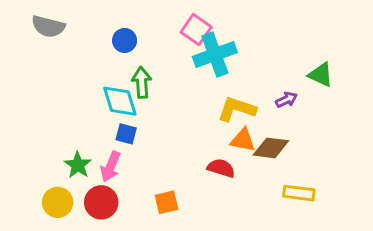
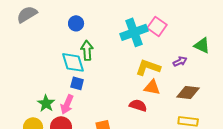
gray semicircle: (48, 26) -> (27, 14), turned 135
pink square: (196, 30) -> (157, 26), moved
brown diamond: (271, 148) -> (188, 92), moved

